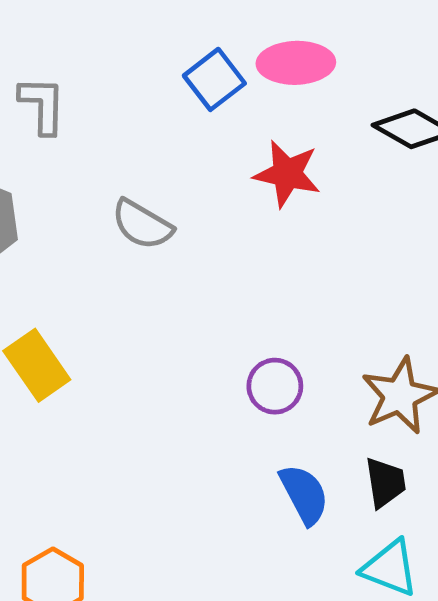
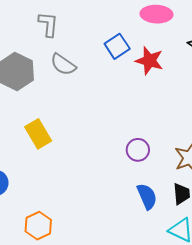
blue square: (214, 79) -> (117, 46), moved
gray semicircle: (142, 225) -> (63, 65), moved

